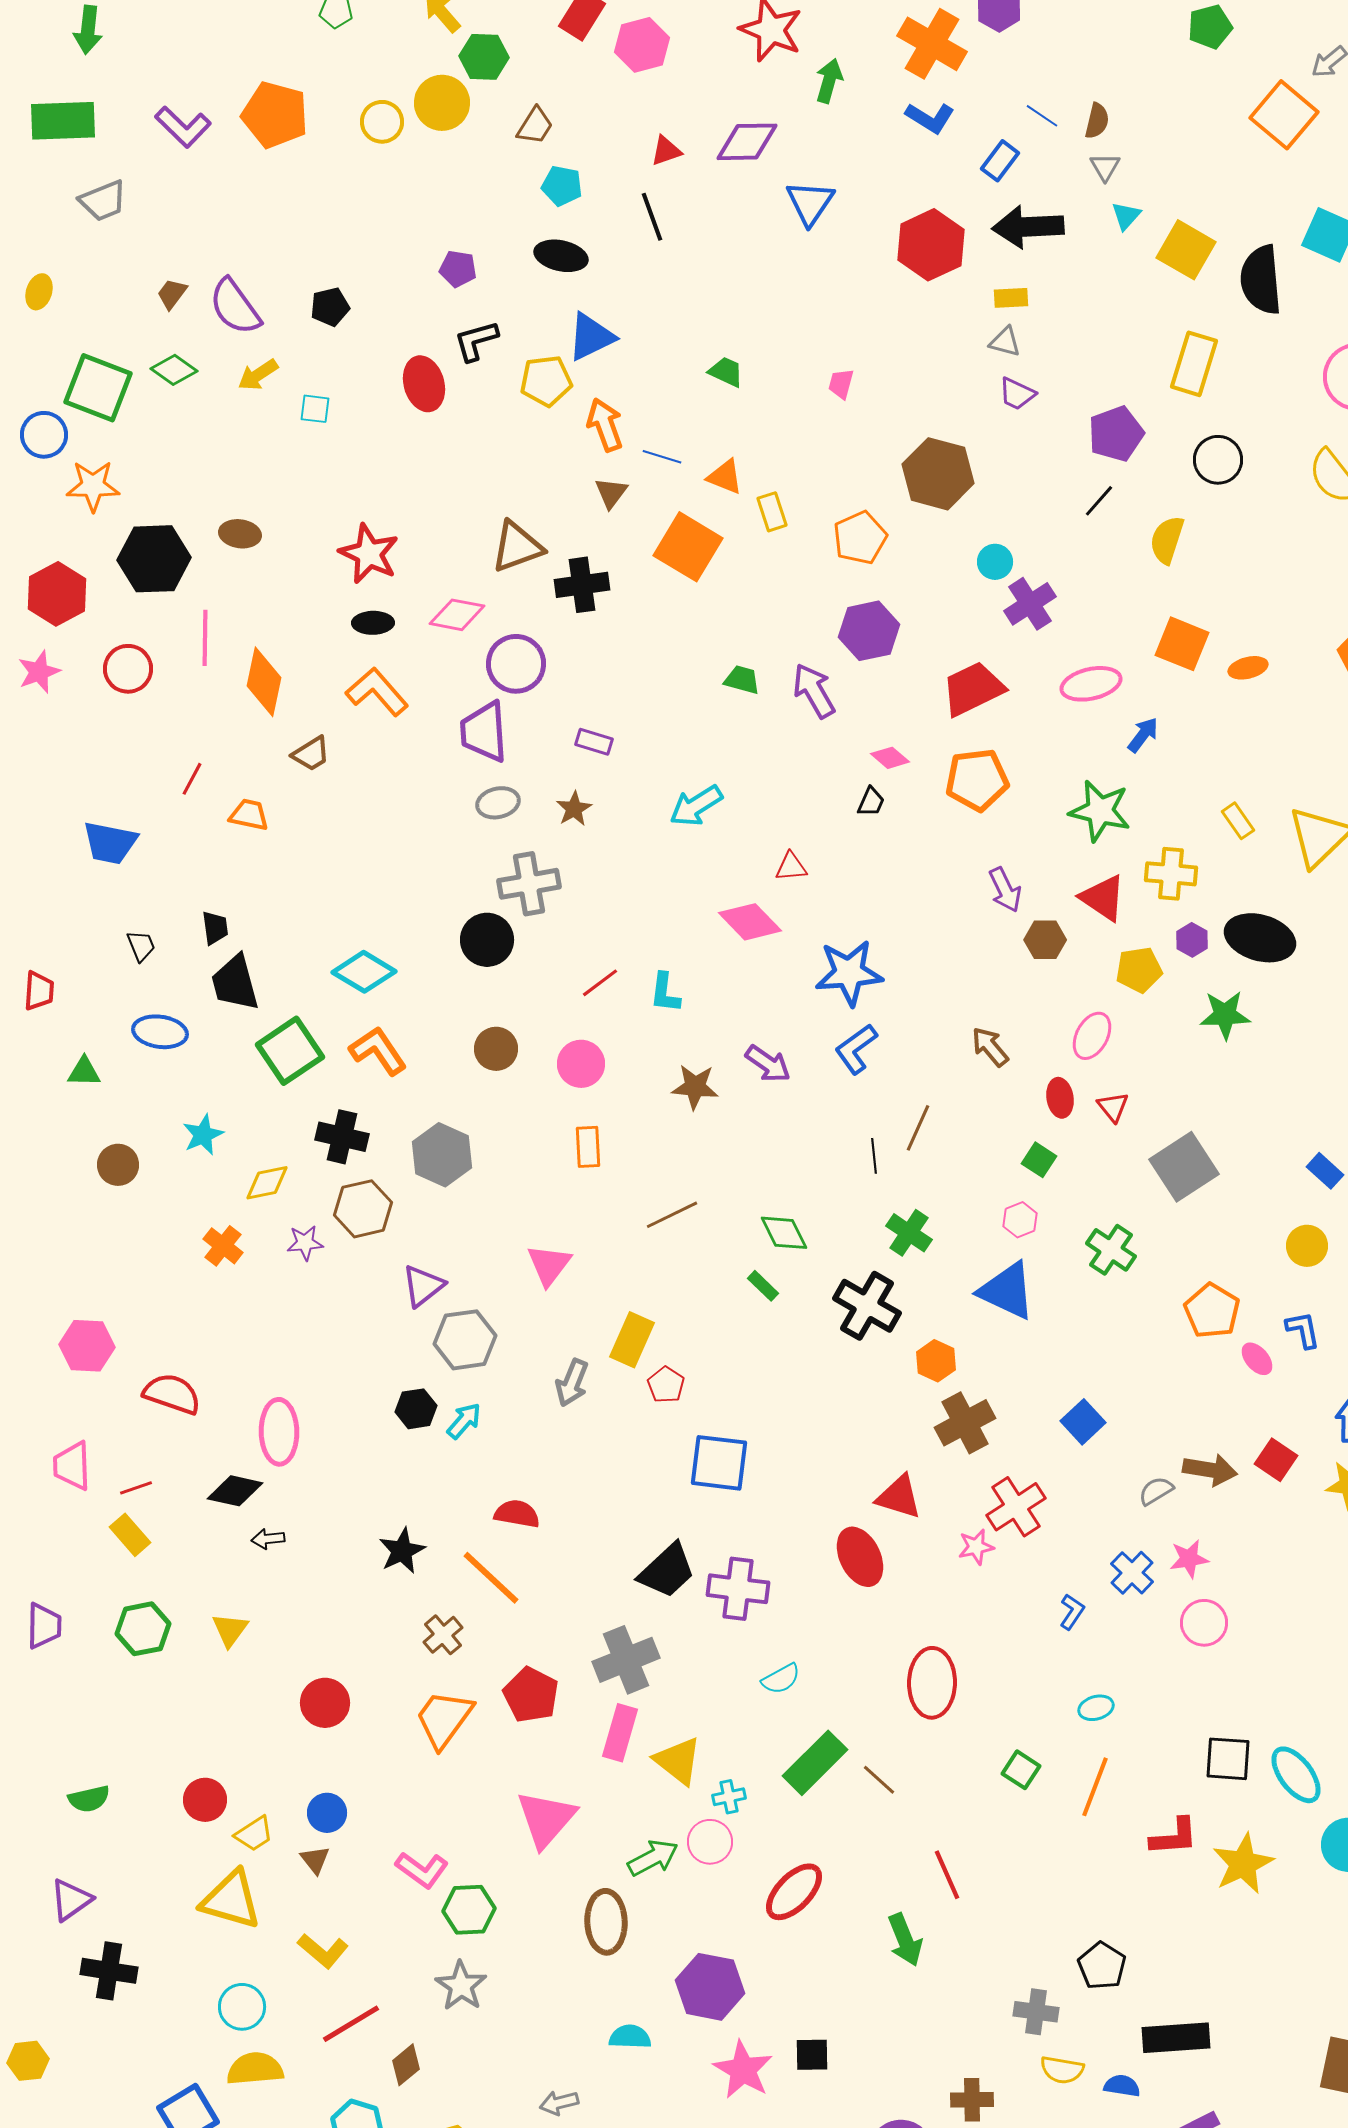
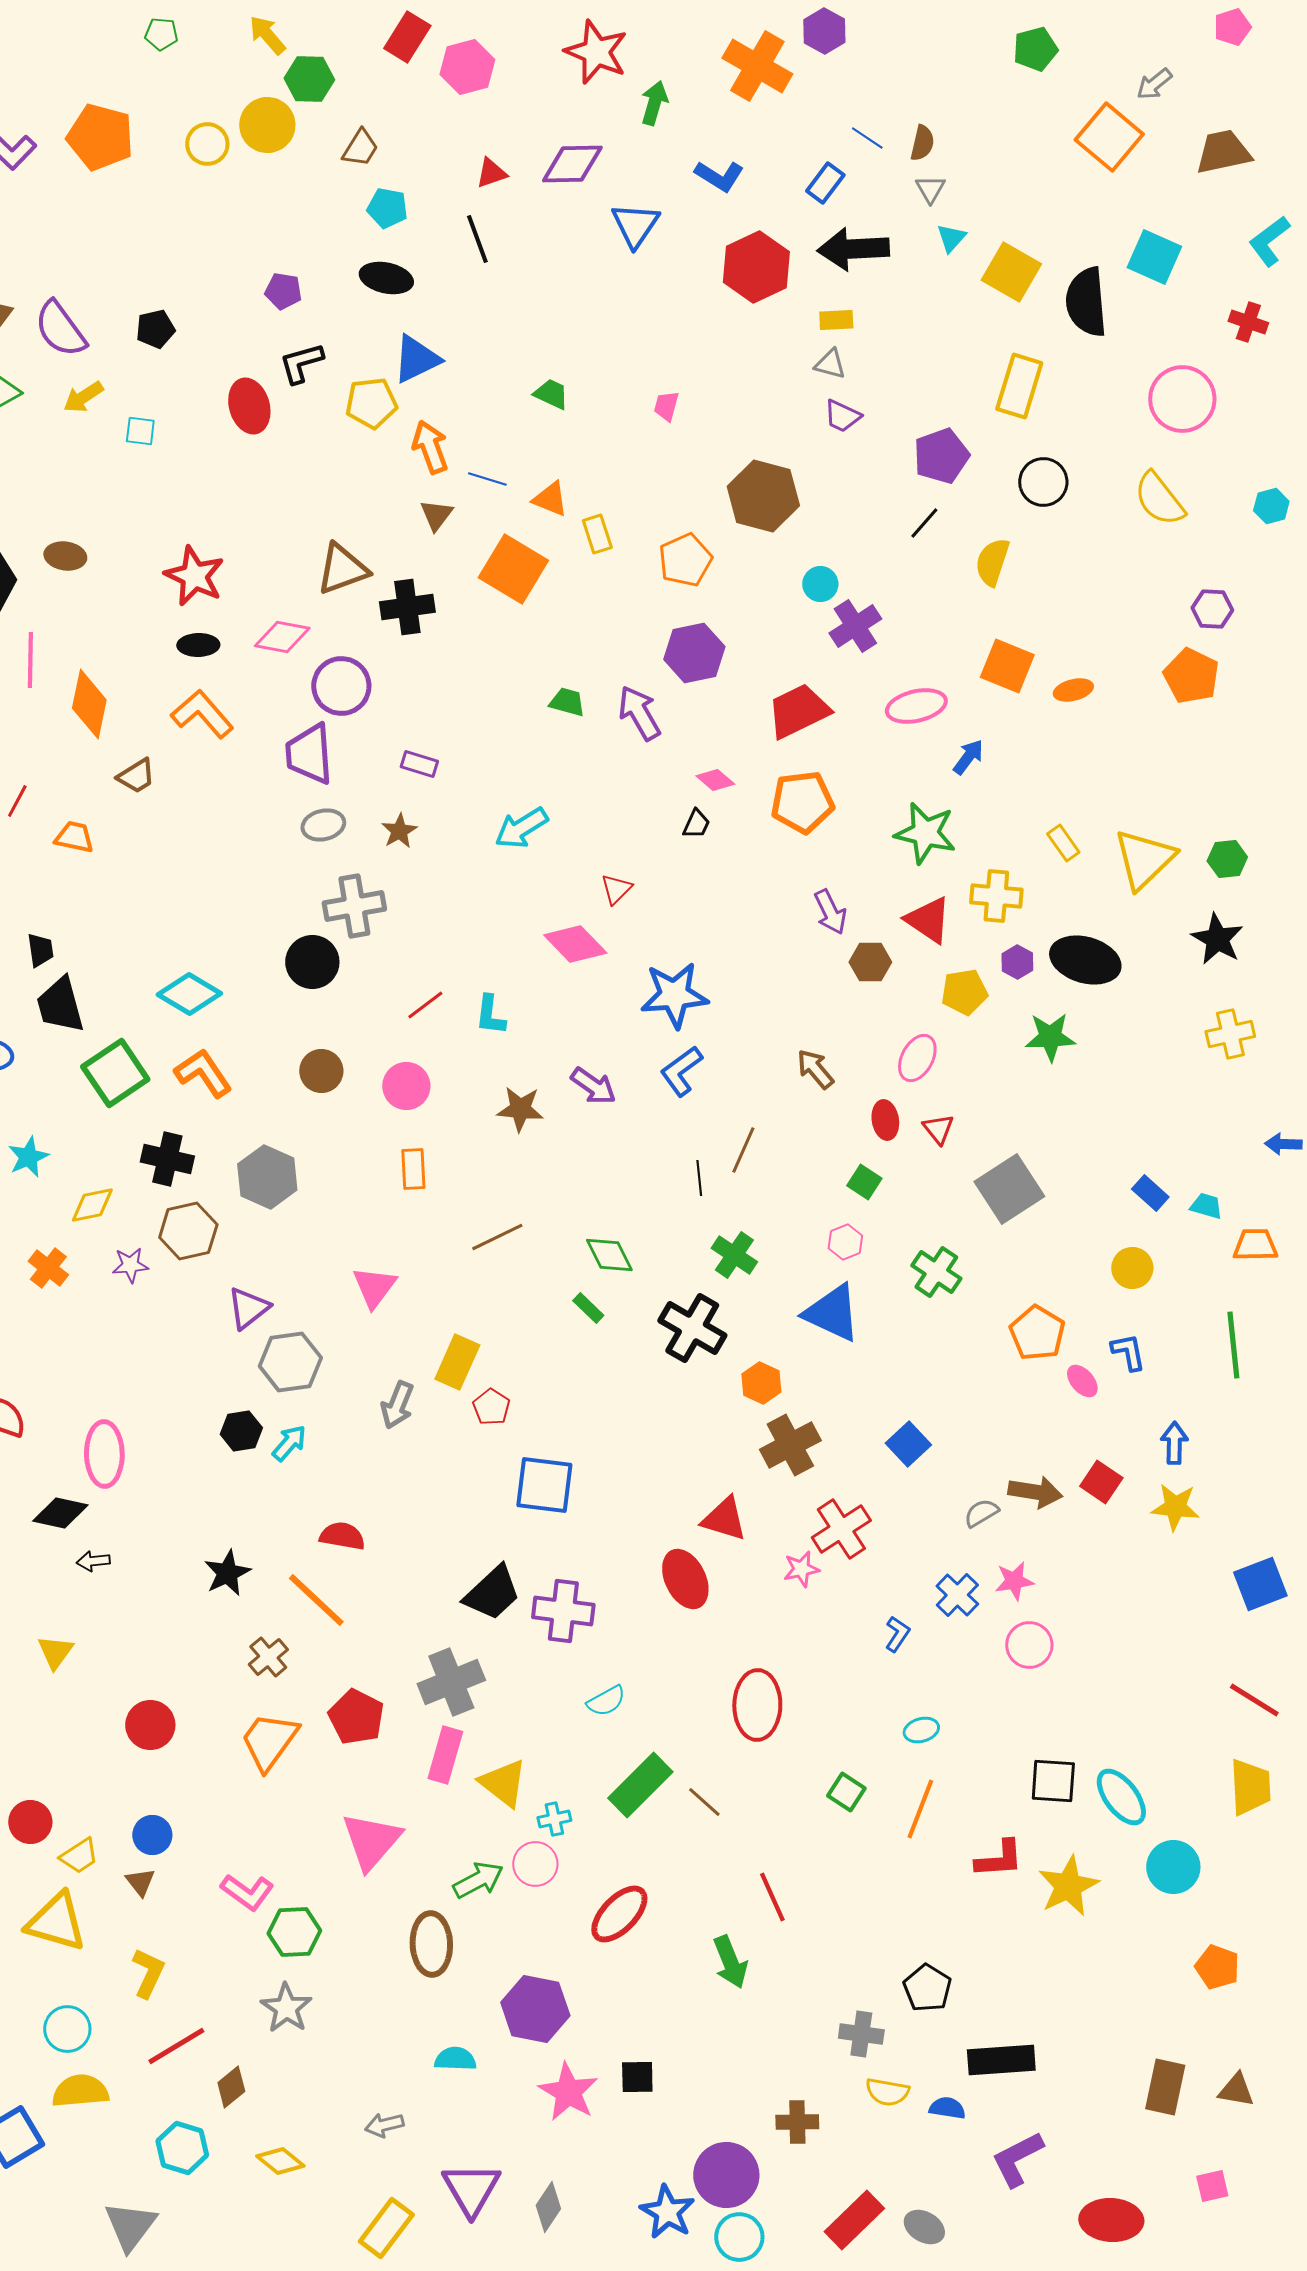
blue L-shape: (930, 118) -> (719, 176), moved
red triangle: (791, 867) -> (616, 889), turned -40
yellow L-shape: (323, 1951) -> (148, 1973), turned -105

